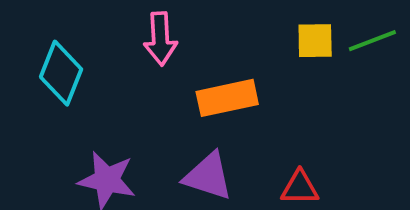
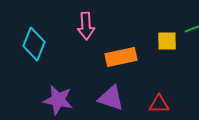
yellow square: (315, 41) -> (167, 41), moved

